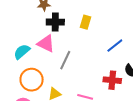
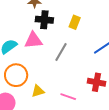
pink triangle: (46, 43) -> (33, 40), turned -36
gray line: (65, 60) -> (61, 52), moved

